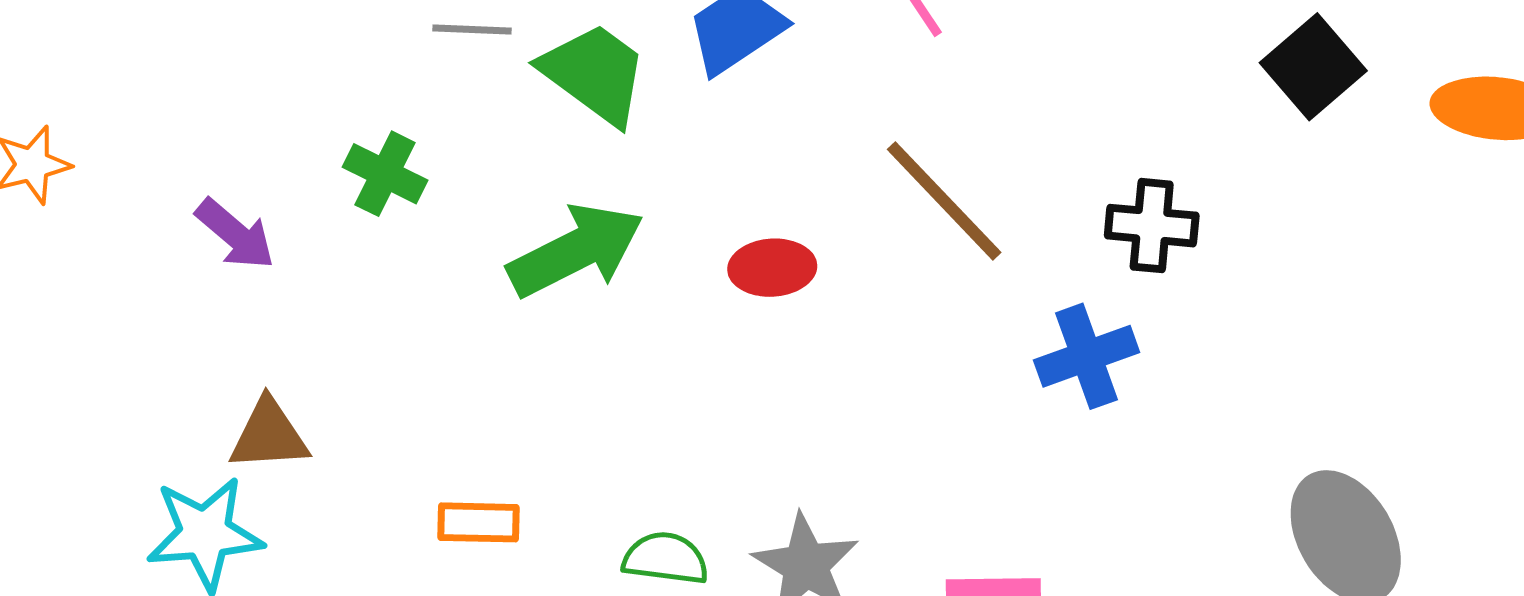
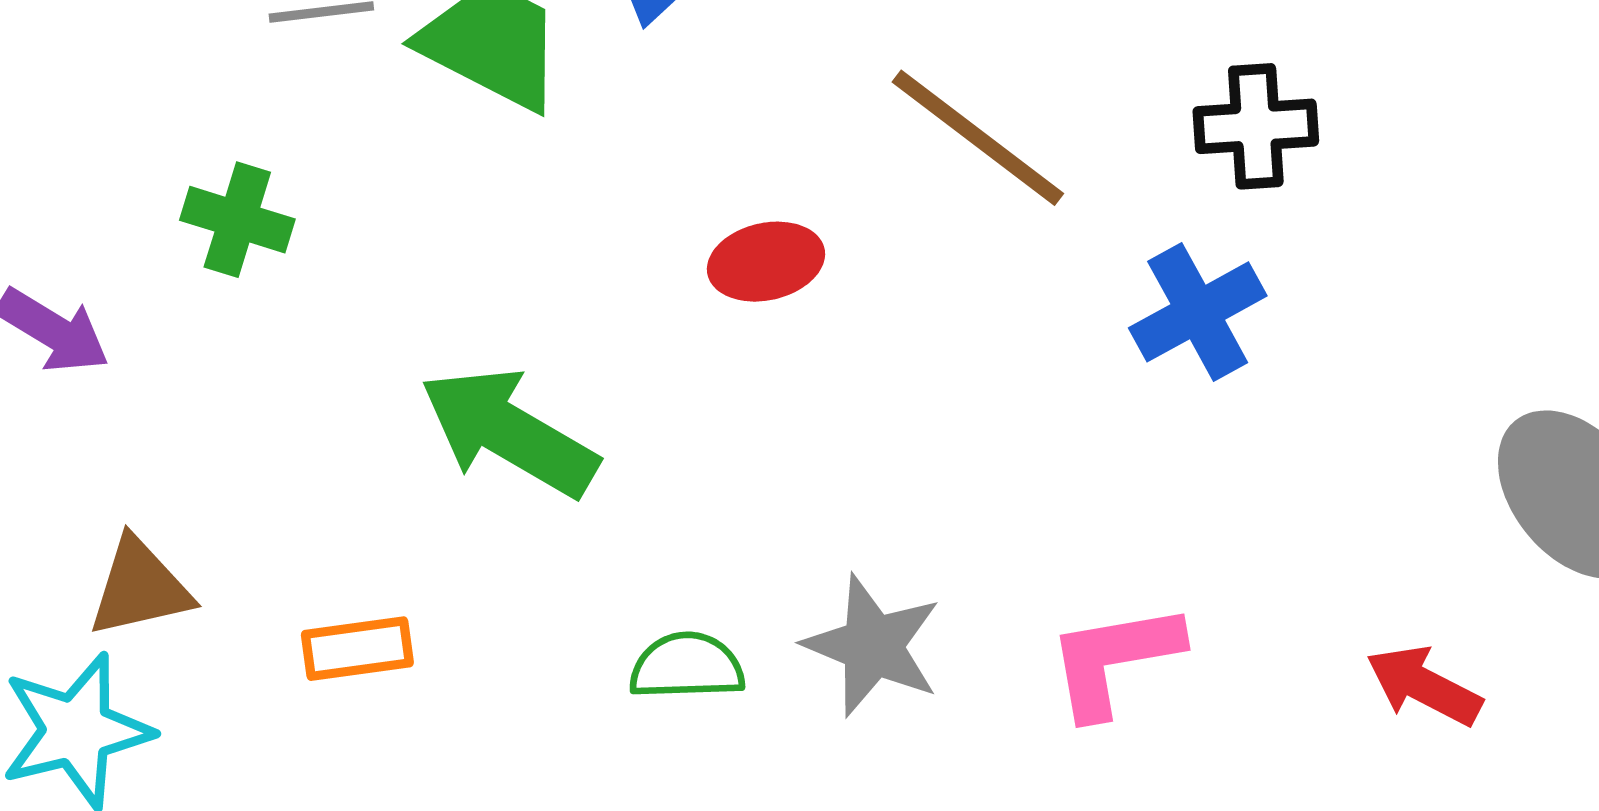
green arrow: (576, 251) -> (509, 432), moved, turned -114
orange rectangle: (479, 522) -> (357, 649), moved

